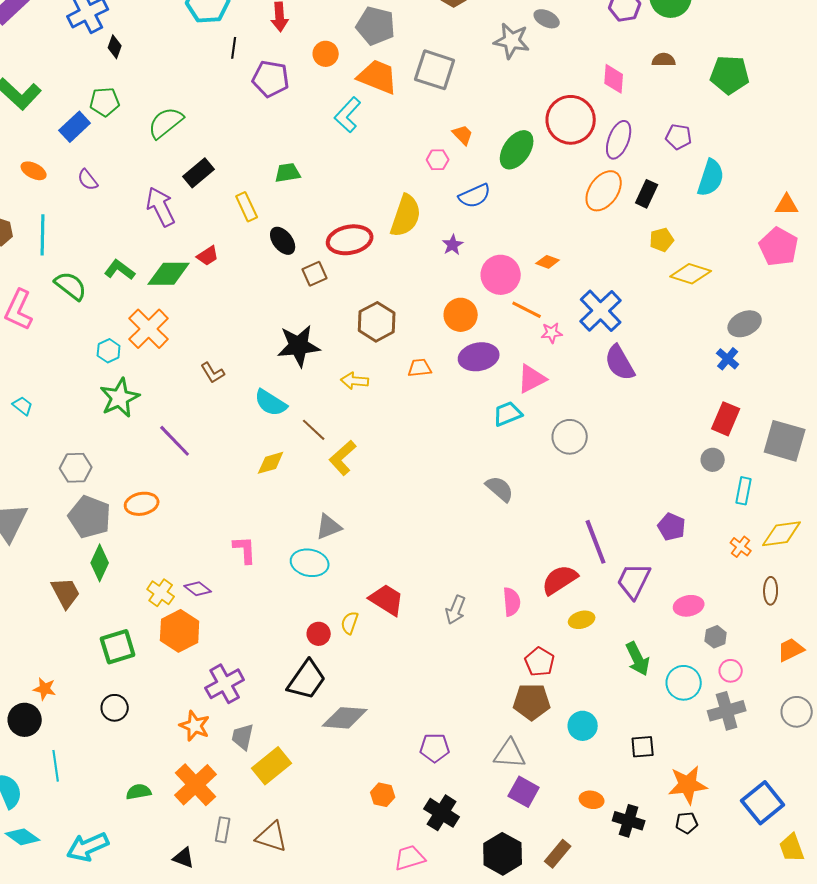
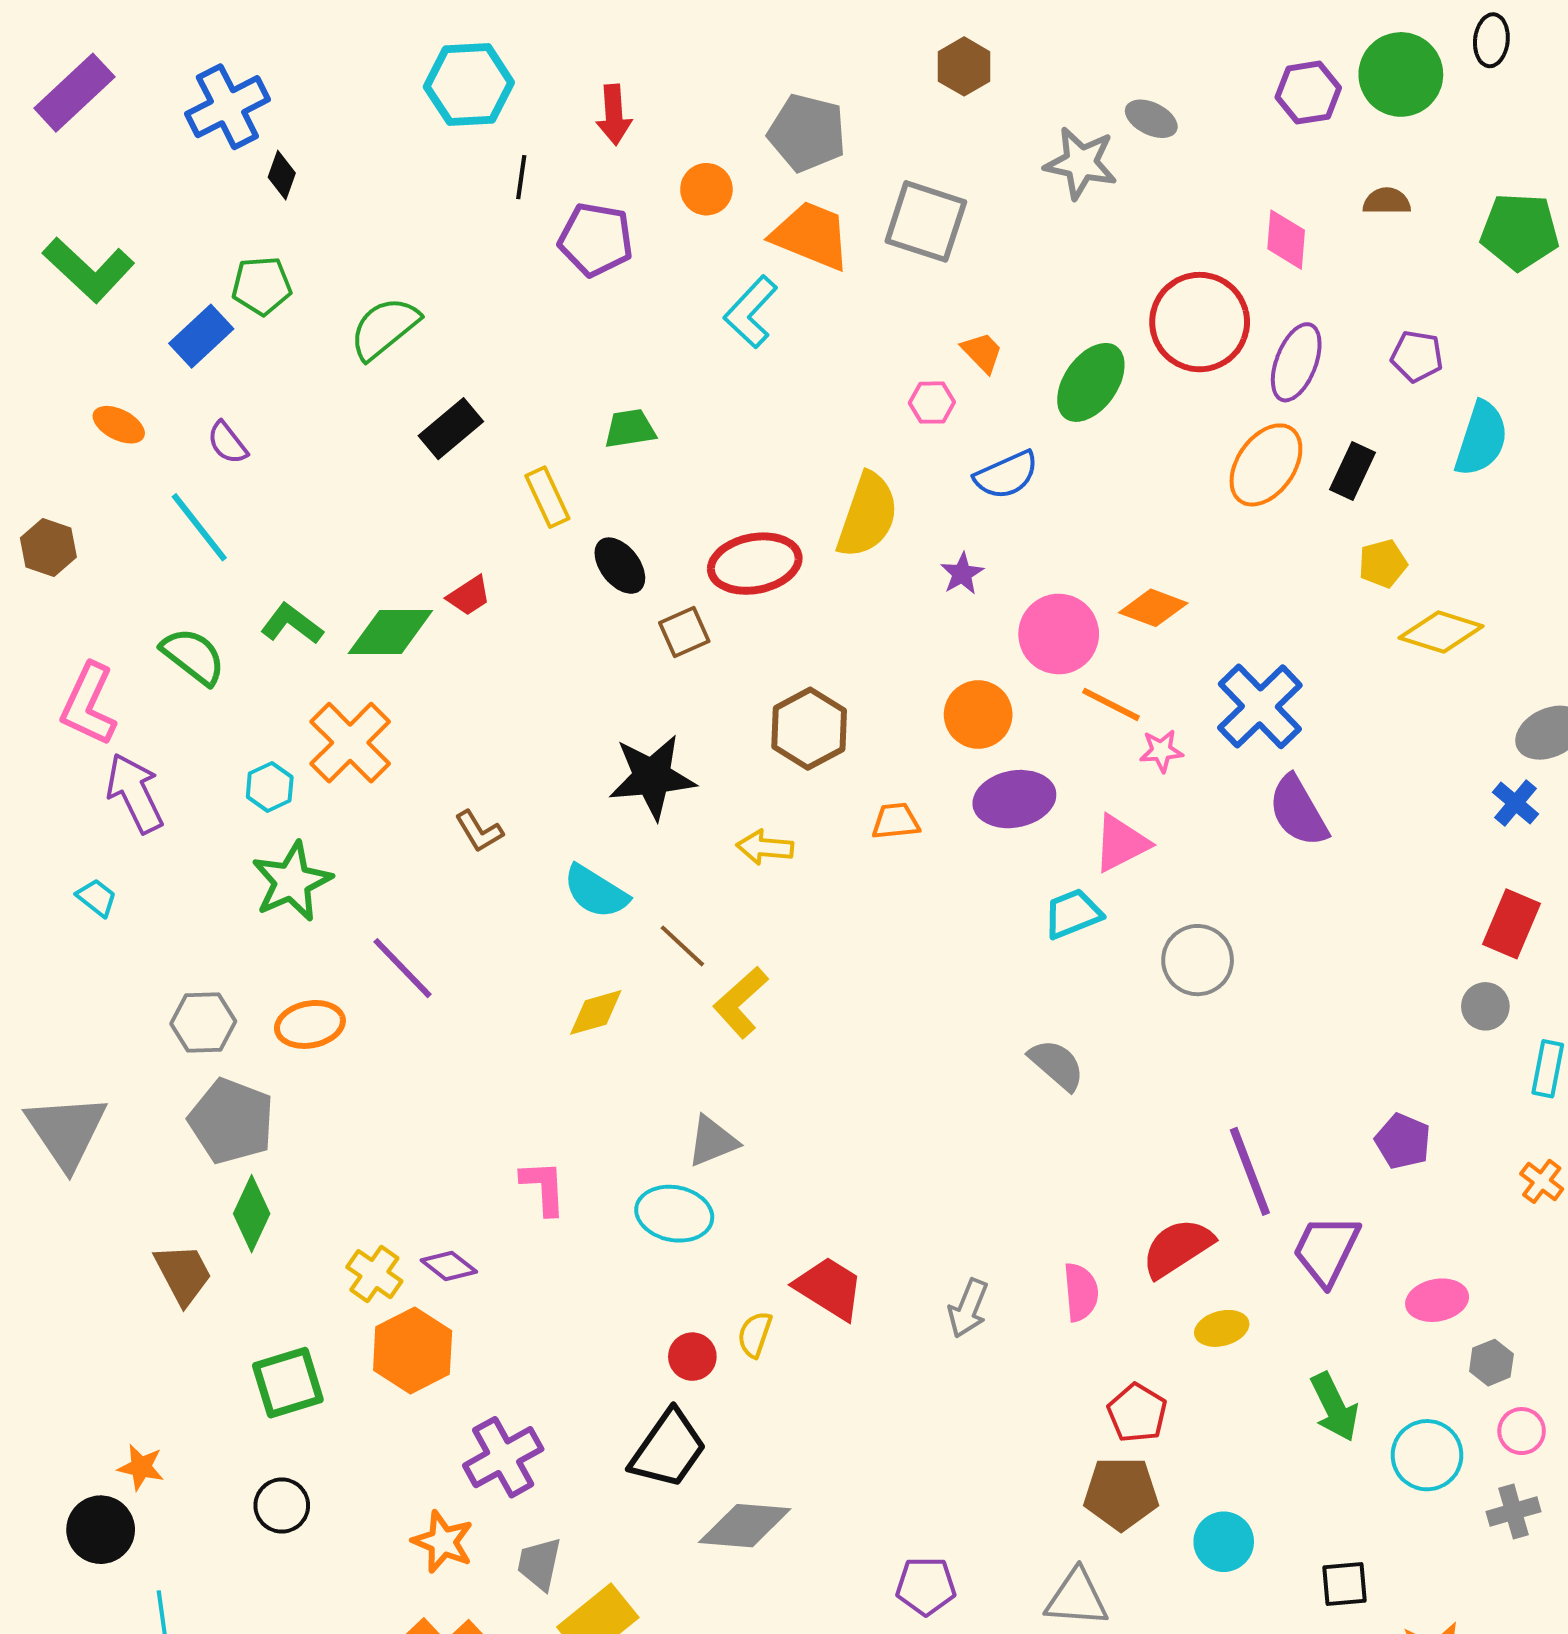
purple arrow: (161, 207) -> (135, 793), moved
cyan line: (43, 235) -> (199, 527), moved, turned -39
orange diamond: (548, 262) -> (1153, 608), size x1.4
orange ellipse: (142, 504) -> (310, 1024), moved
gray cross: (727, 711) -> (1514, 1512), size x0.7

